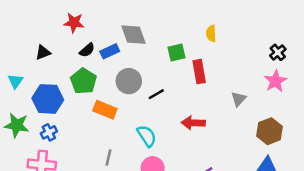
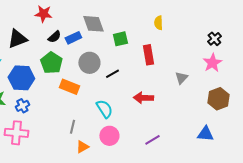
black triangle: (43, 52) -> (17, 39), size x1.5
green square: (176, 52) -> (120, 39), moved
brown hexagon: (270, 131) -> (218, 99), moved

